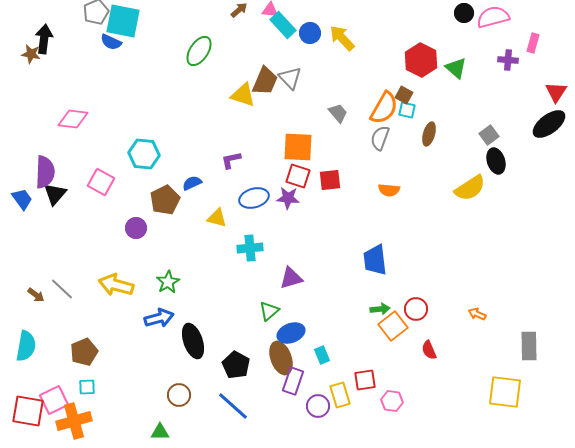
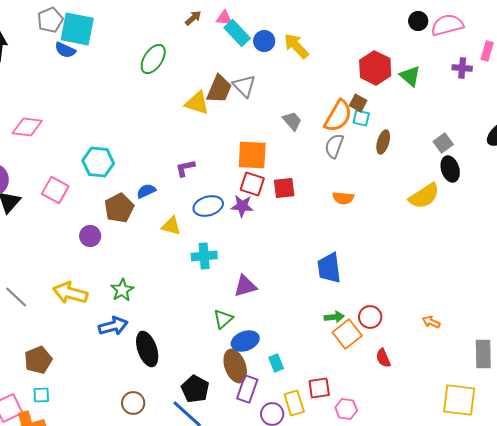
black pentagon: (236, 365) -> (195, 389), moved

